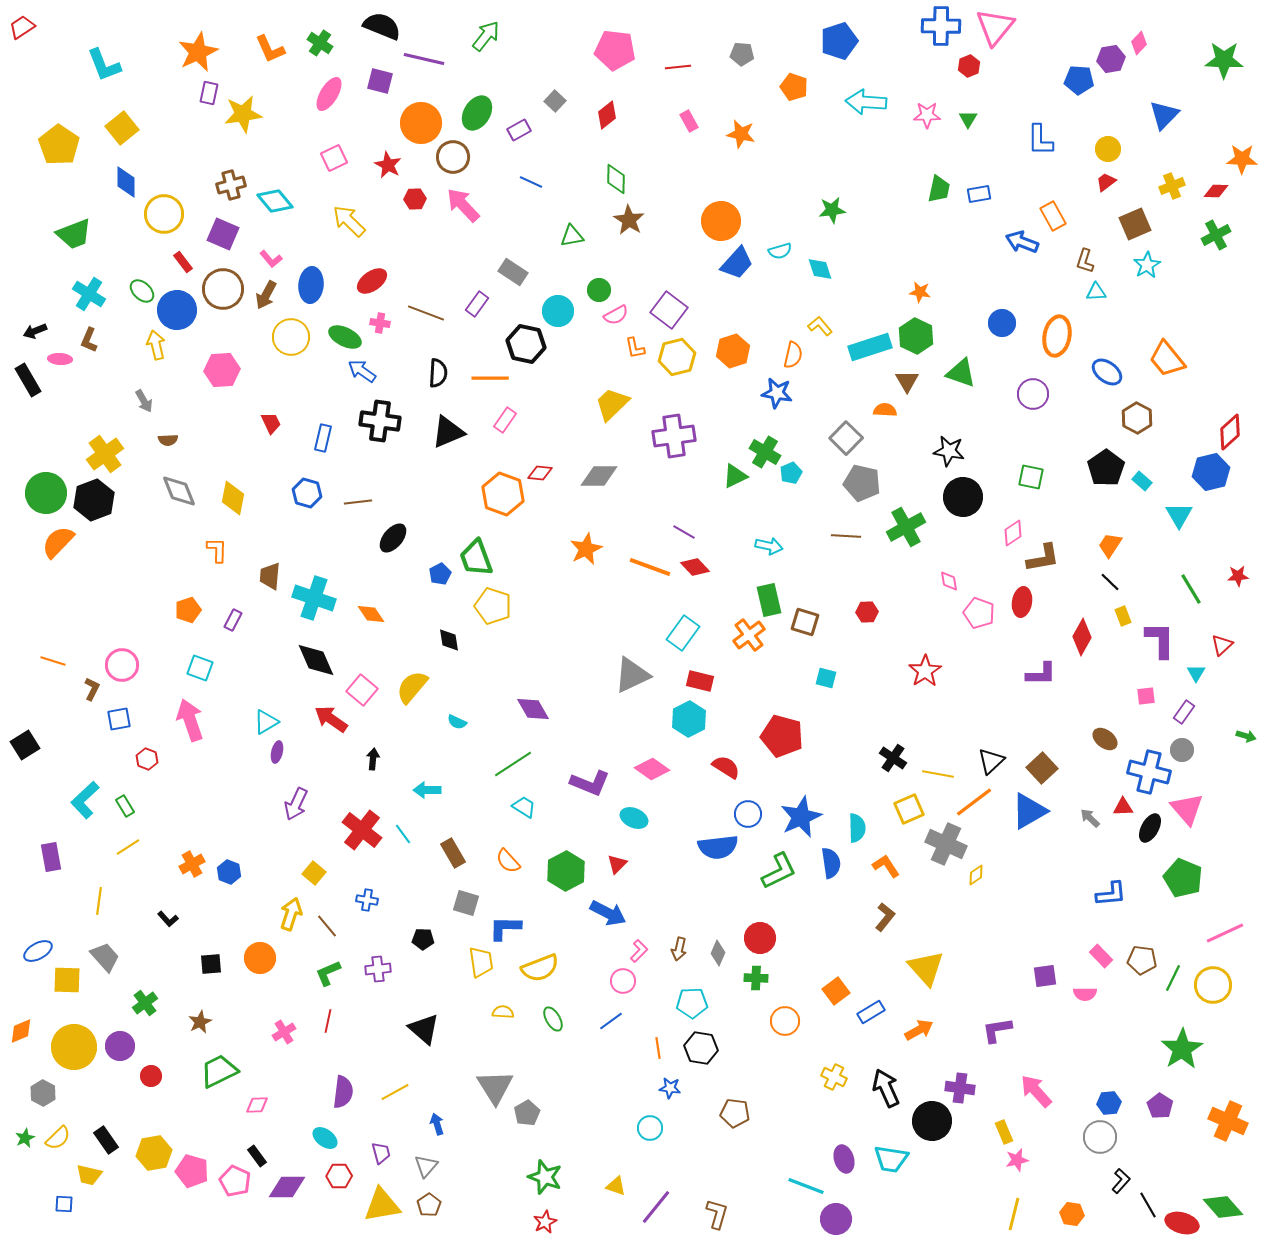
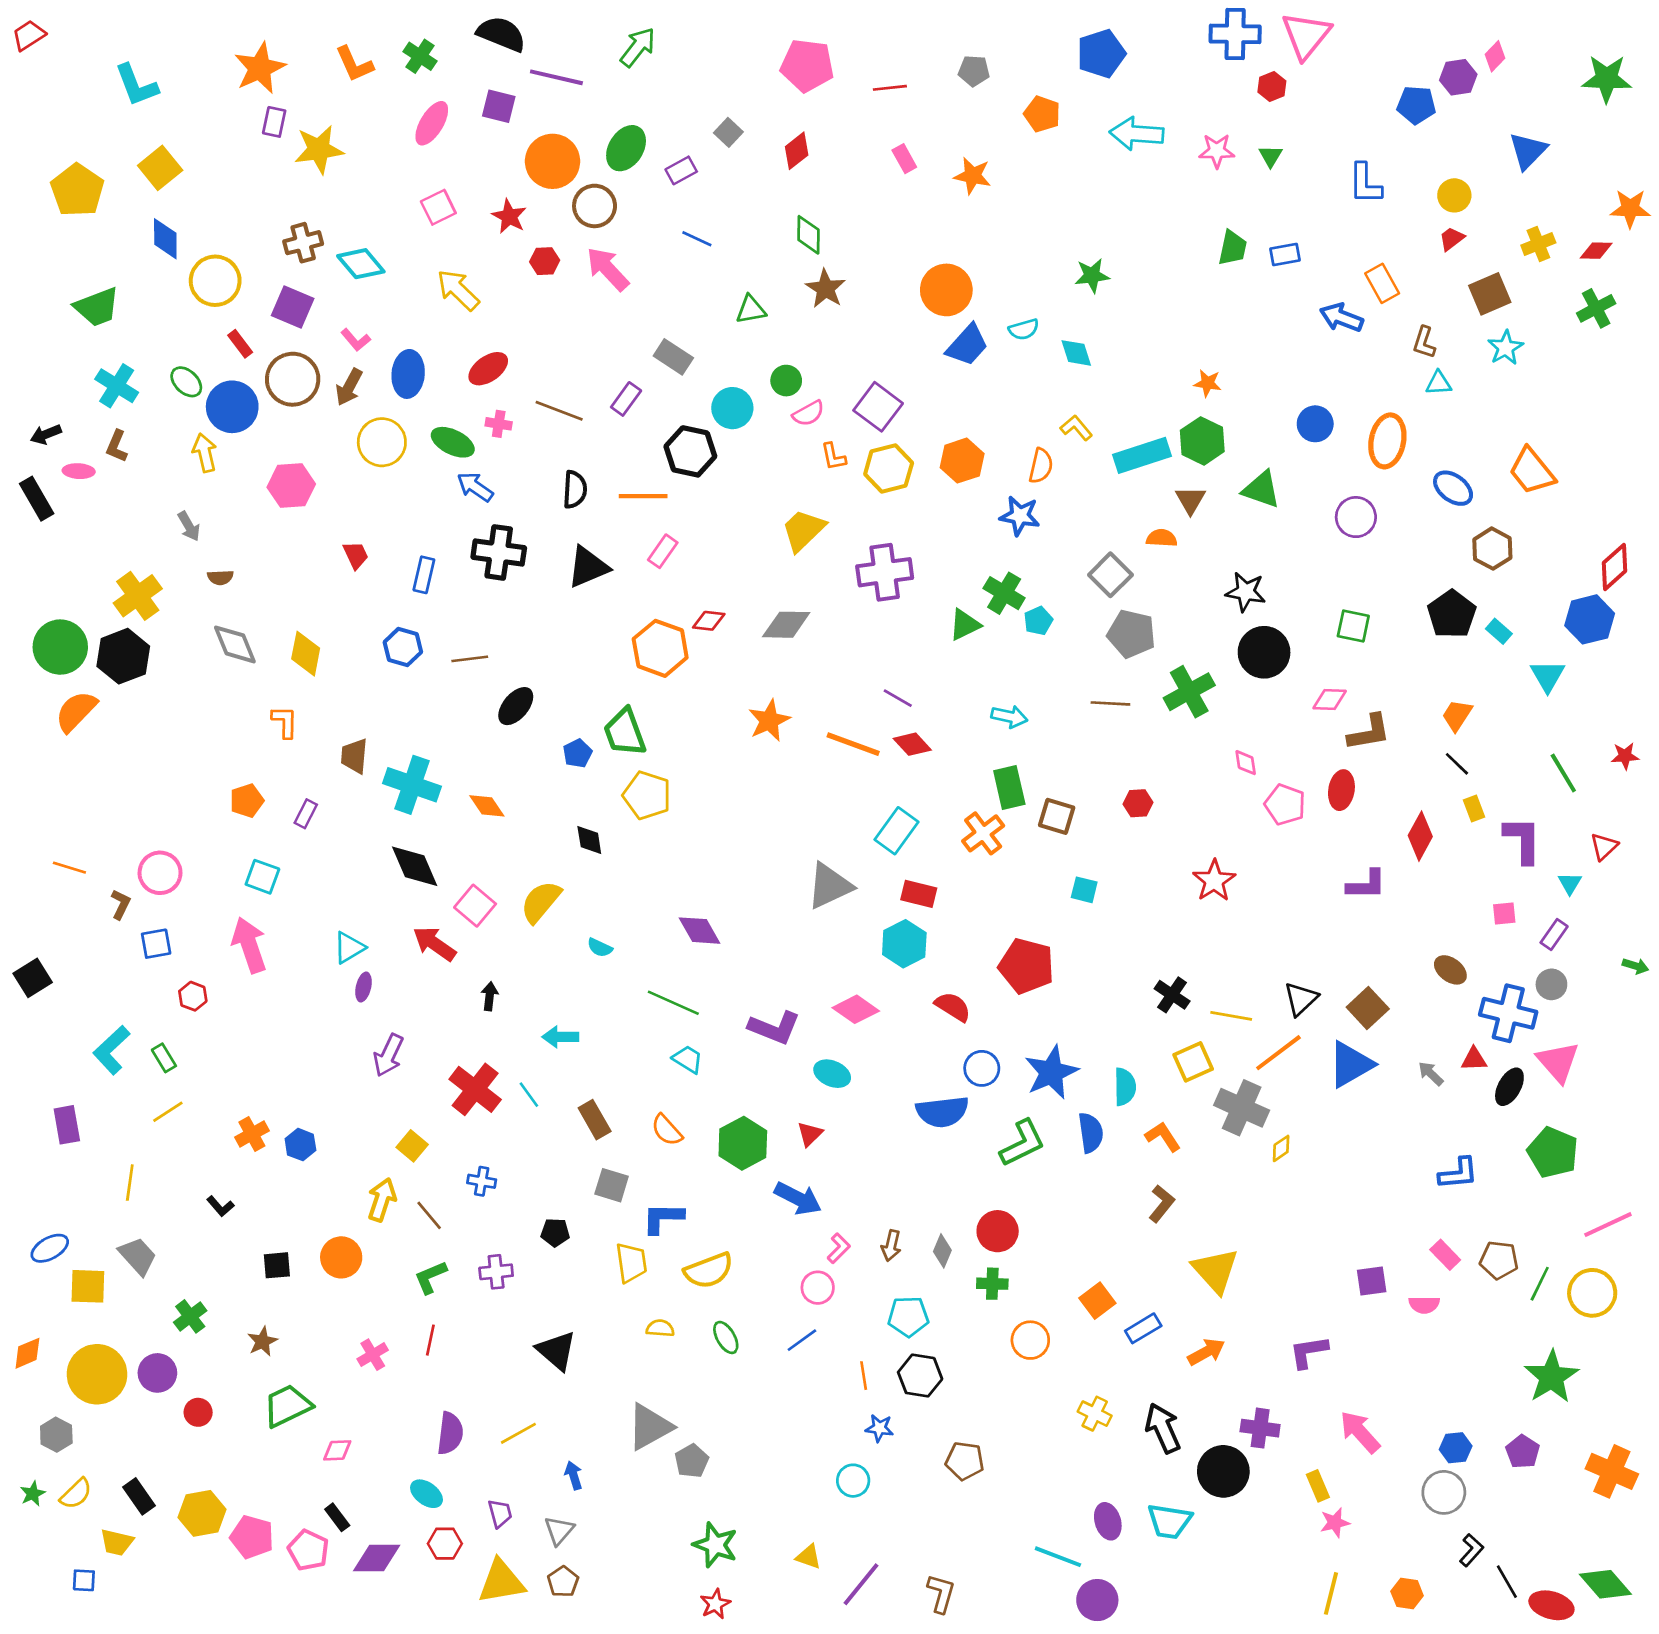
pink diamond: (1013, 533) -> (1330, 700), turned 36
green line: (513, 764) -> (673, 1003), turned 57
gray triangle: (495, 1087) -> (650, 1427), turned 33

